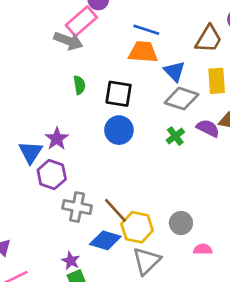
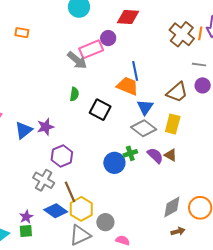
blue line: (146, 30) -> (135, 71), turned 42
blue circle: (119, 130) -> (114, 163), moved
purple hexagon: (52, 175) -> (62, 156), moved
gray circle: (181, 223) -> (105, 222), moved

